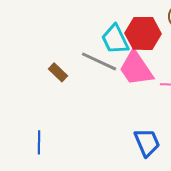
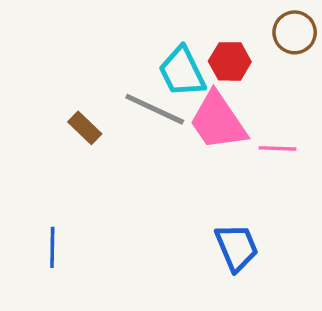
red hexagon: (143, 33) -> (230, 61), size x0.7

